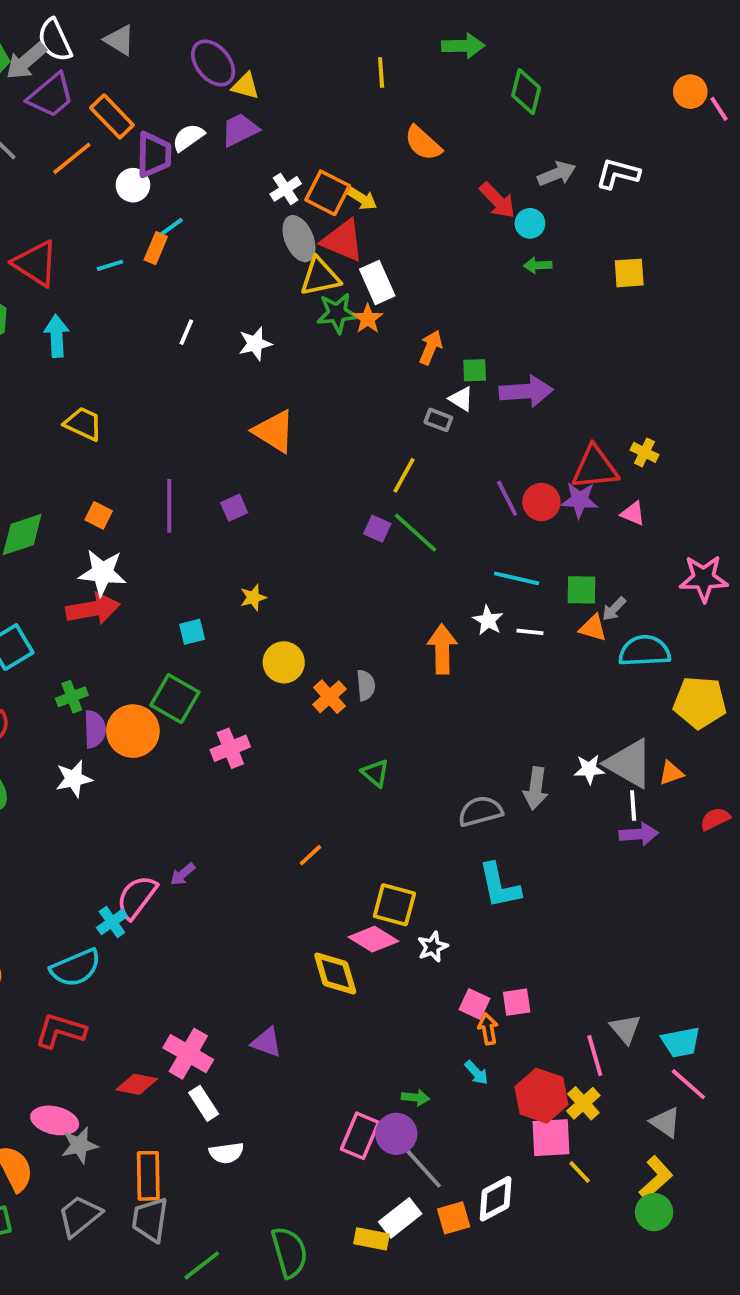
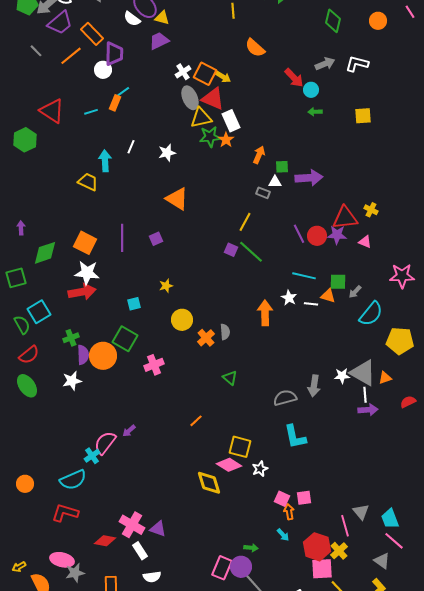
green diamond: (526, 92) -> (333, 21), moved
orange circle: (690, 92) -> (378, 21), moved
pink line: (719, 109) -> (410, 12), moved
white semicircle: (188, 137) -> (132, 19), moved, turned -108
cyan arrow: (57, 336) -> (105, 161), moved
white triangle: (461, 399) -> (275, 182), turned -32
yellow trapezoid: (83, 424) -> (88, 182), moved
orange square: (99, 515) -> (85, 243), size x1.6
orange triangle: (593, 628) -> (328, 296), moved
cyan semicircle: (644, 651) -> (371, 314), turned 132
purple triangle: (267, 1042) -> (158, 529), moved
cyan trapezoid: (681, 1042) -> (390, 519), turned 80

